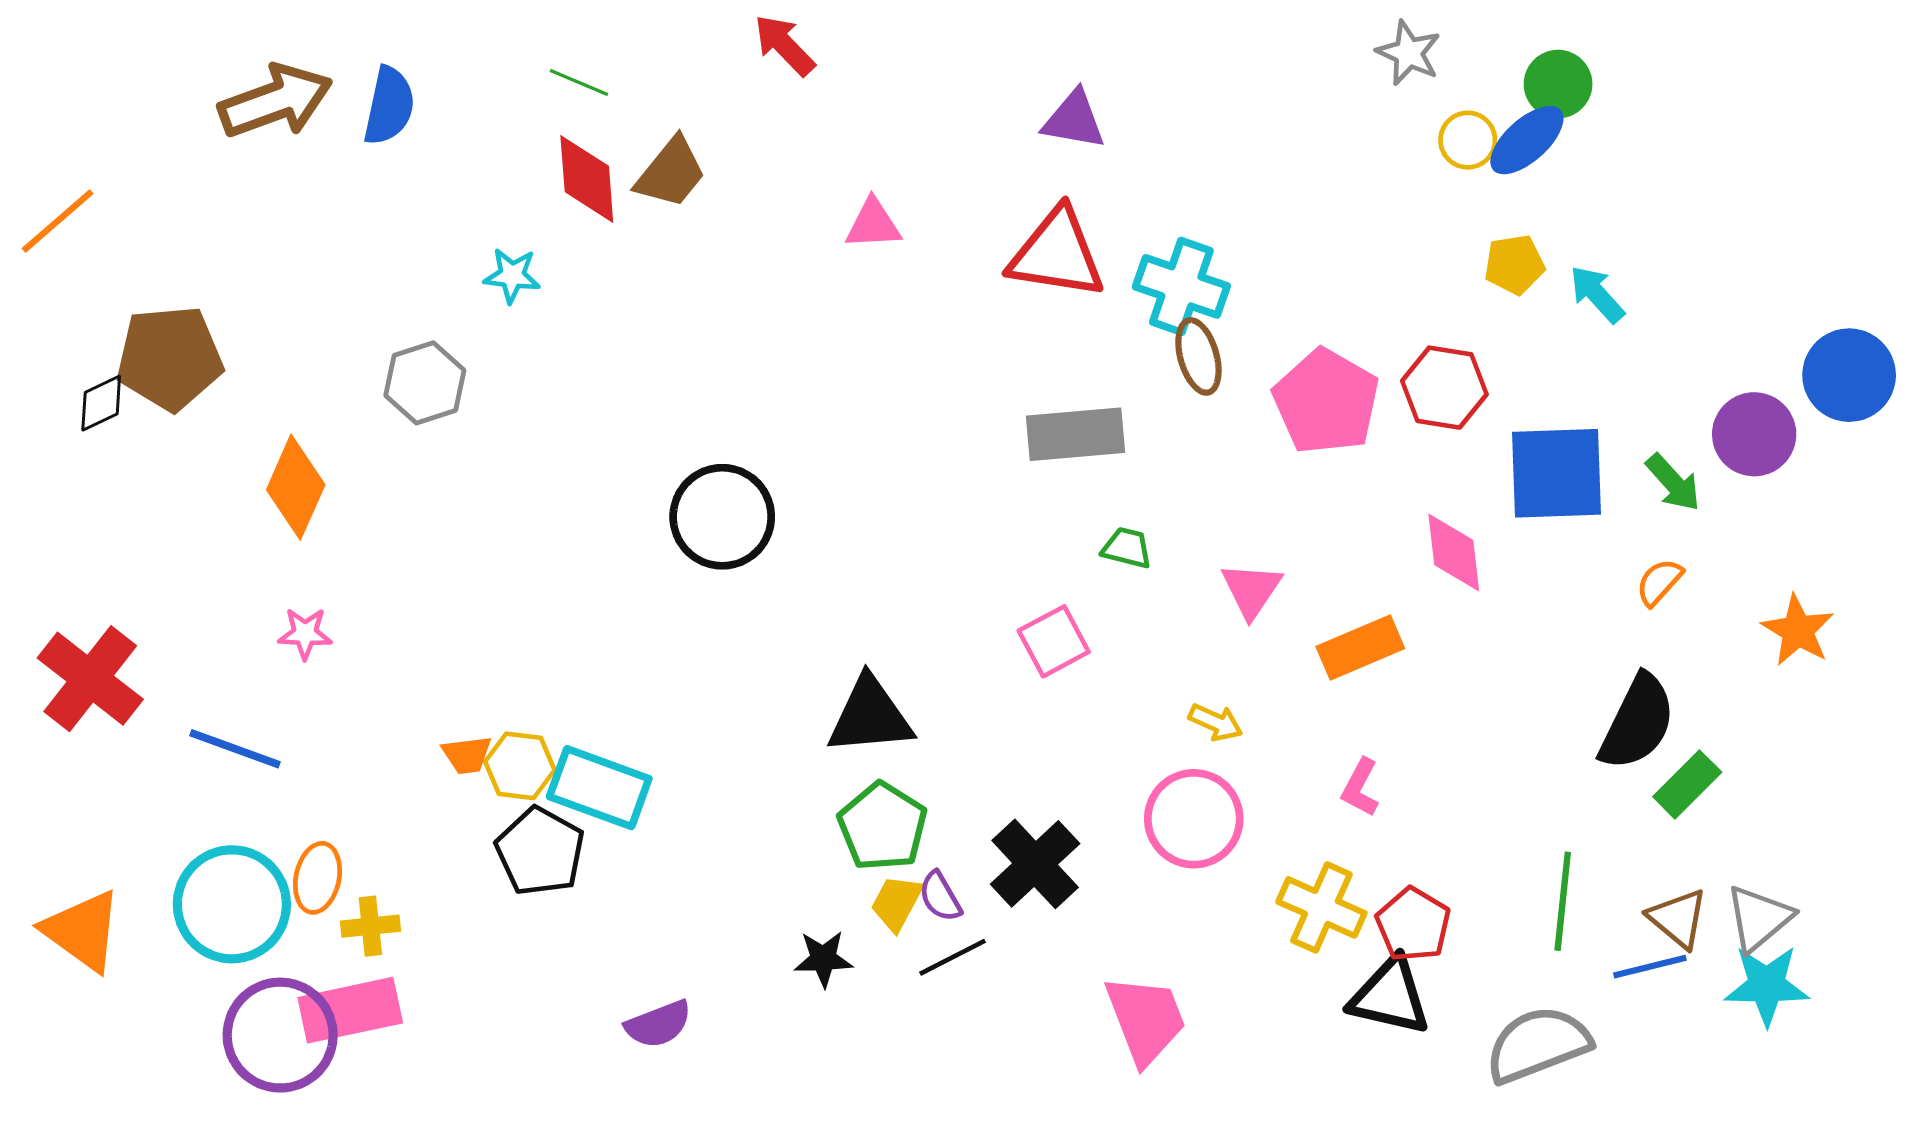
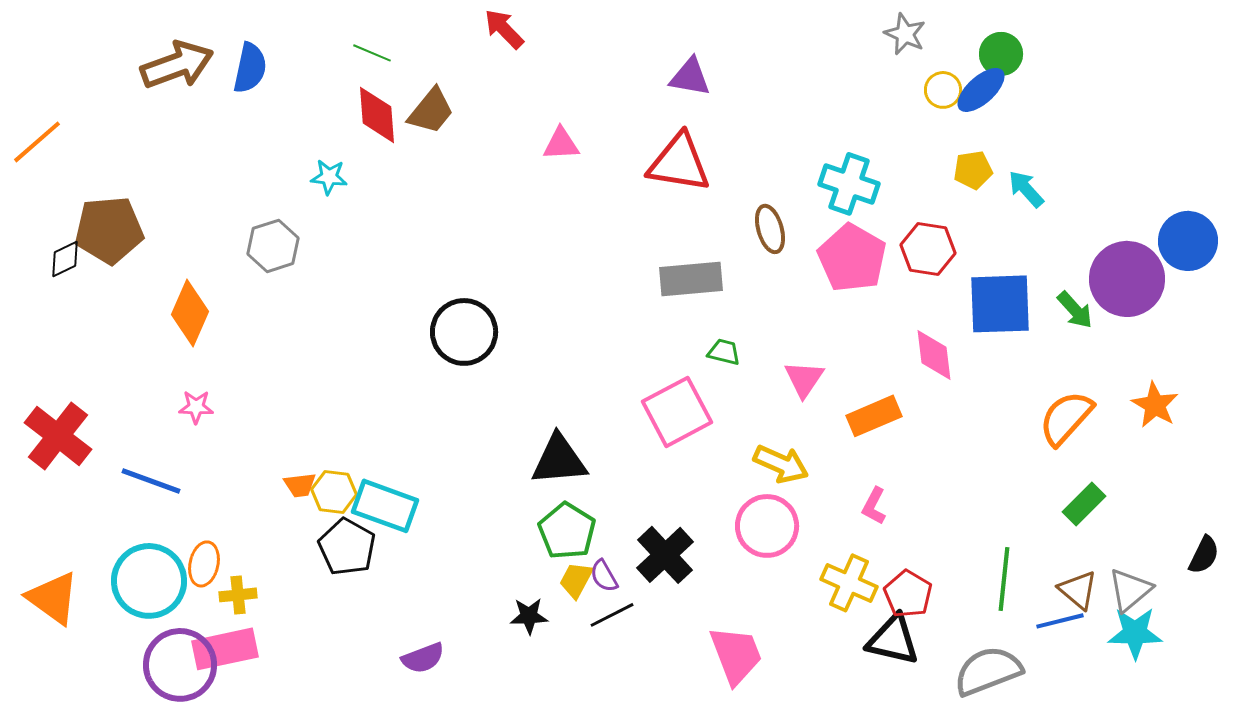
cyan cross: (1181, 286) -> (849, 184), moved
purple circle: (1754, 434) -> (1127, 279), size x1.4
orange semicircle: (1659, 582) -> (1066, 418), moved, size x1.8
pink square: (1054, 641) -> (677, 412), size x1.5
yellow arrow: (1216, 722) -> (781, 464), size x1.6
black semicircle: (1637, 722) -> (1204, 555), moved, size x0.6

